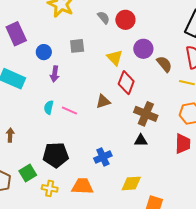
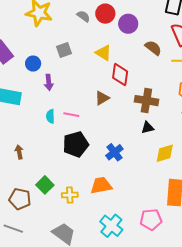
purple circle: (143, 49) -> (128, 24), moved
black pentagon: (56, 155) -> (76, 144), moved
yellow diamond: (131, 183) -> (165, 153), moved

